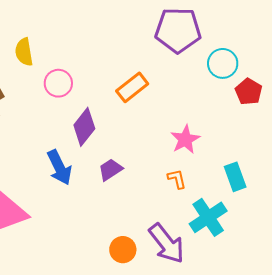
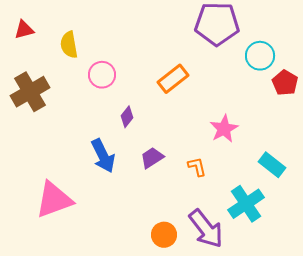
purple diamond: (84, 127) -> (127, 117), size x0.6
cyan rectangle: (235, 177) -> (272, 165), turned -32
orange L-shape: (177, 179) -> (197, 167), moved

